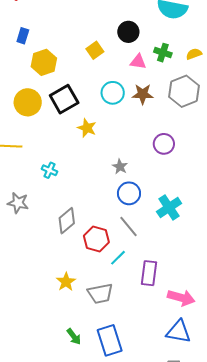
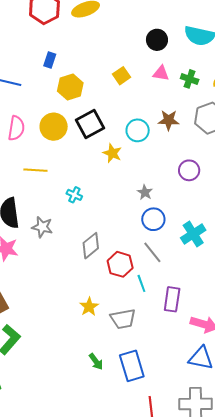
black circle: (128, 32) -> (157, 40), moved
pink triangle: (138, 62) -> (161, 73), moved
cyan circle: (113, 93) -> (138, 130), moved
cyan line: (118, 258) -> (141, 283), turned -66

